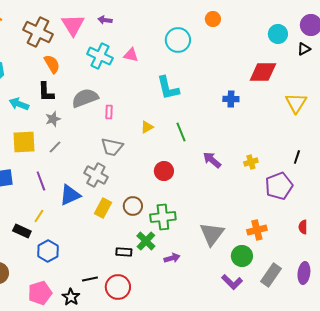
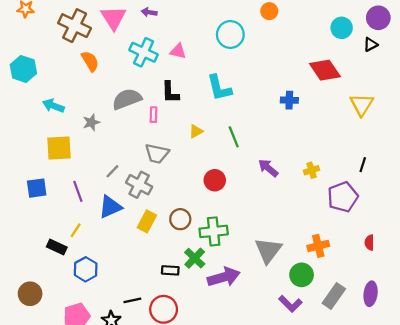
red diamond: (263, 72) -> (325, 70), turned 56
black L-shape: (46, 92) -> (170, 92), moved
gray line: (55, 147) -> (112, 171), moved
purple arrow: (172, 258) -> (224, 277), size x1.8

